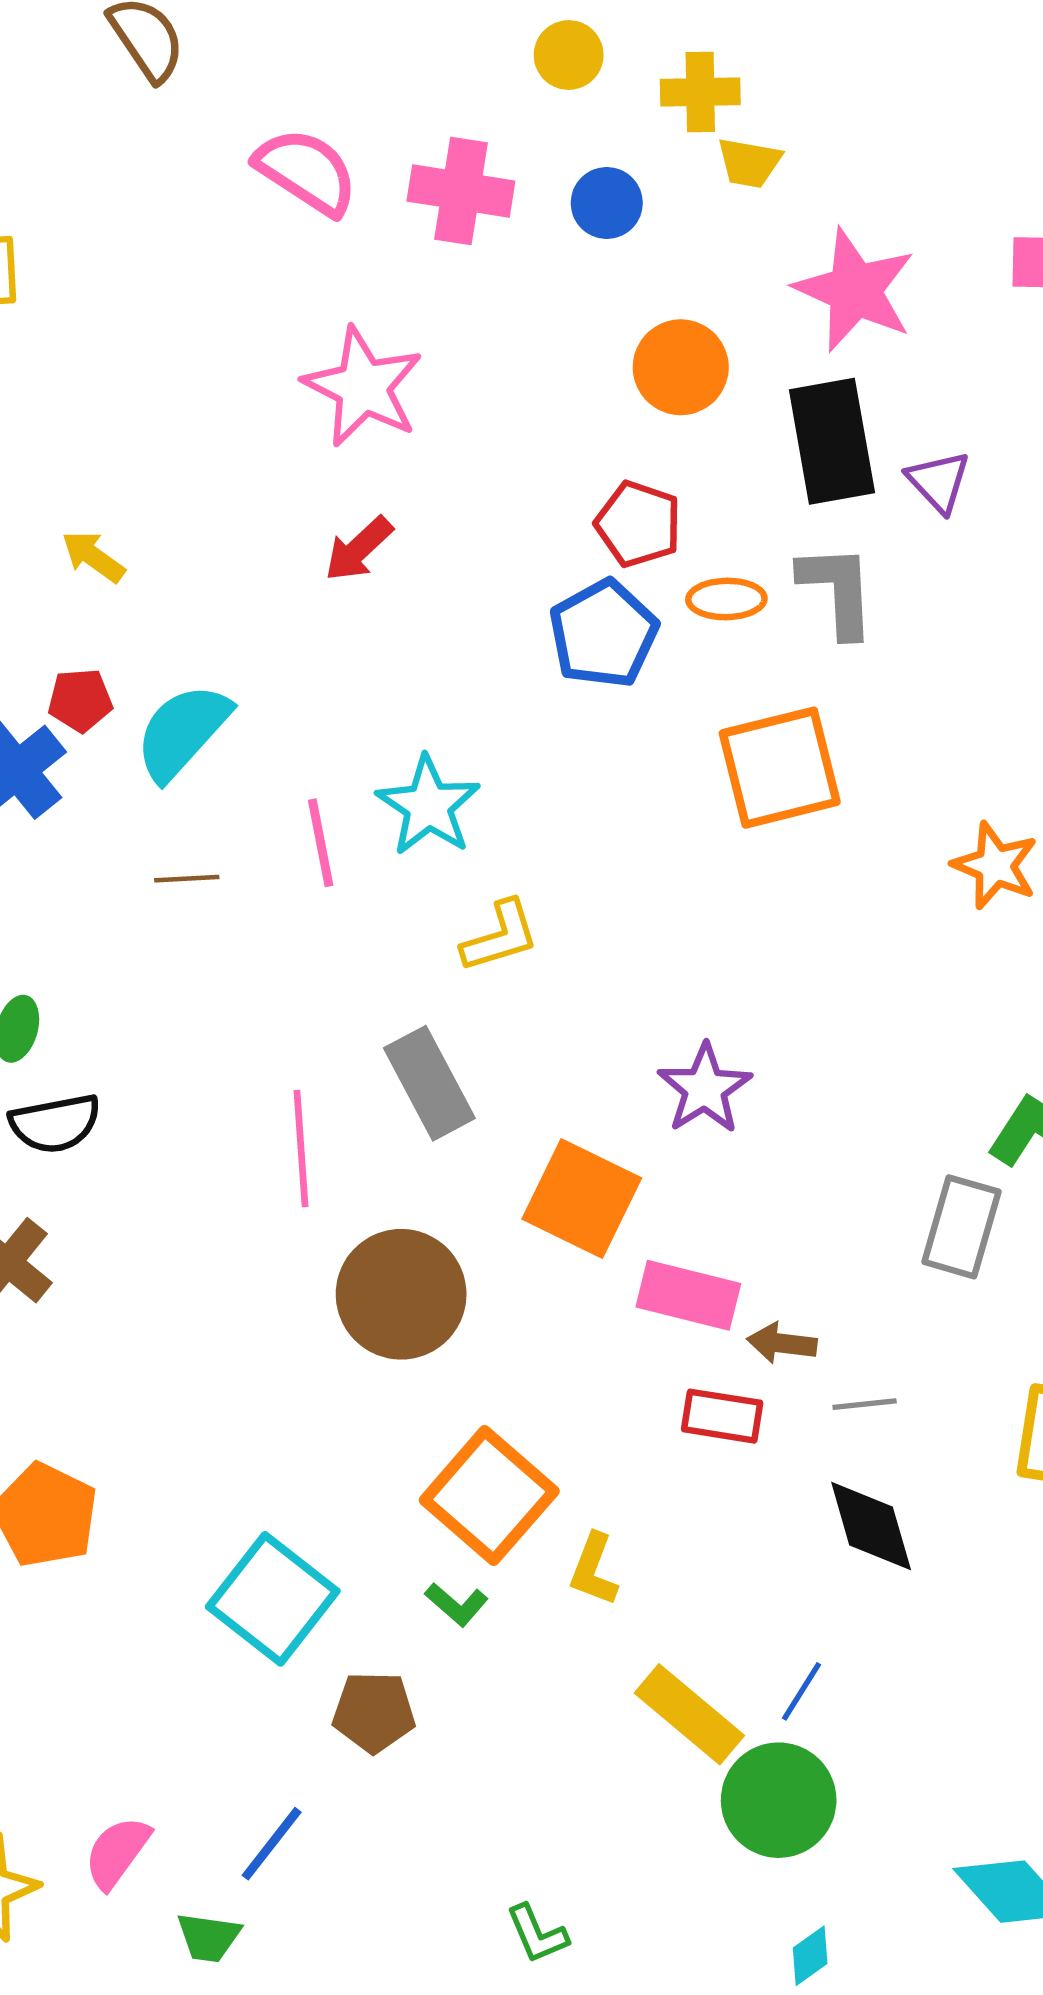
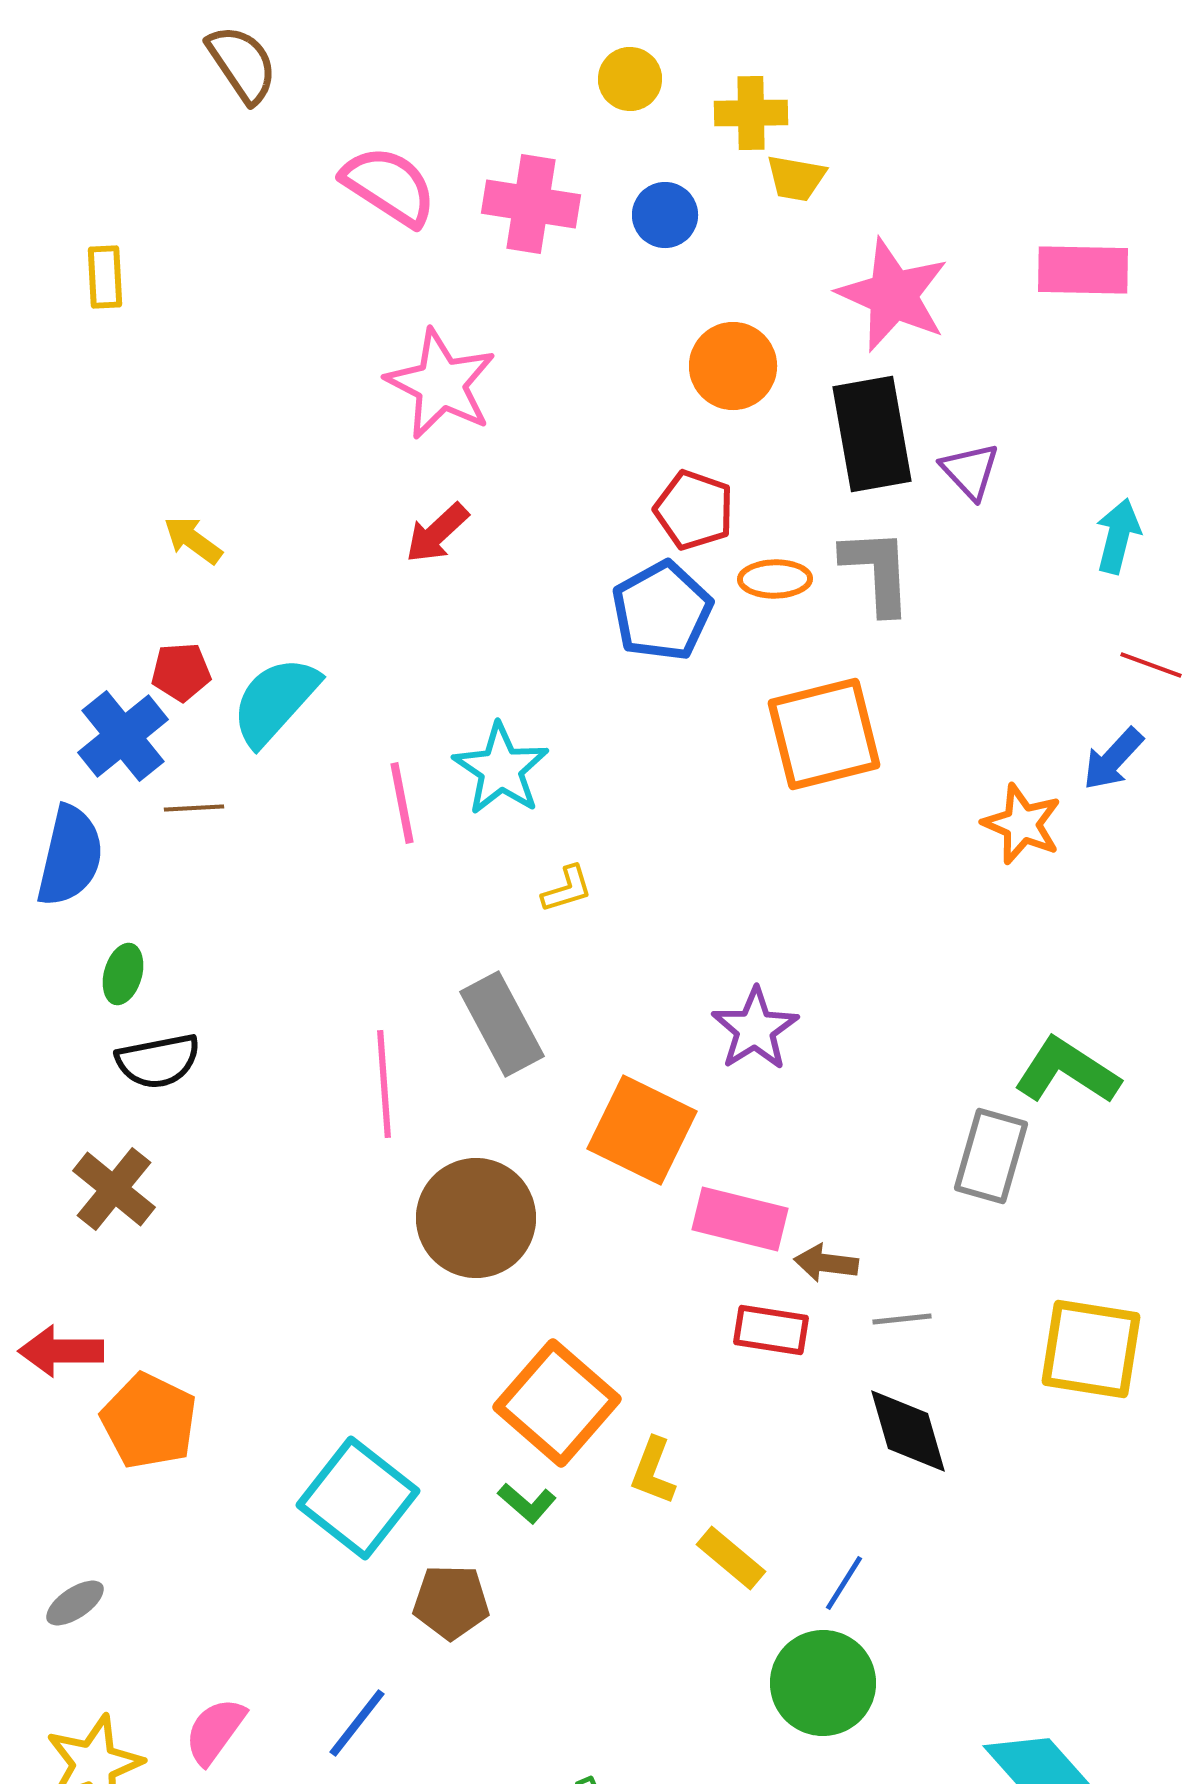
brown line: (187, 879) -> (194, 808), moved
yellow L-shape: (500, 936) -> (567, 889), size x0.7
yellow rectangle: (689, 1714) -> (731, 1558), moved, size x0.7

